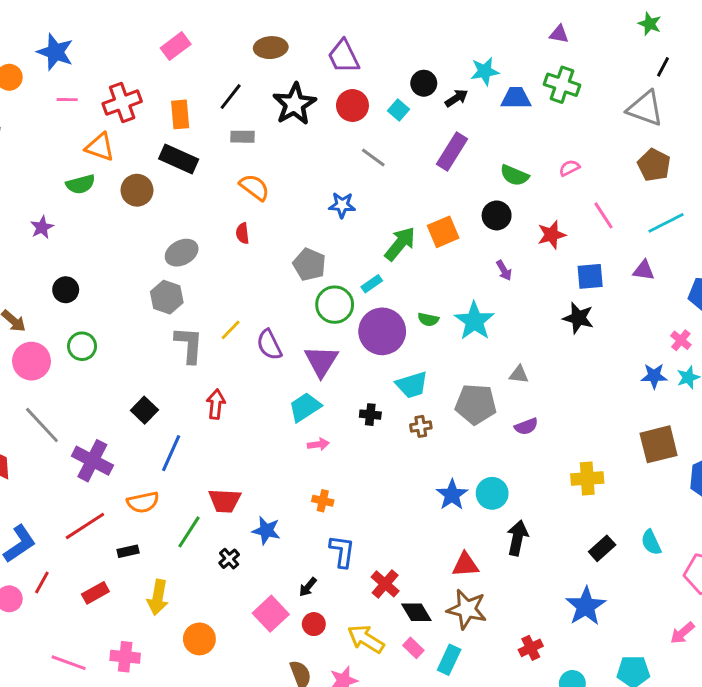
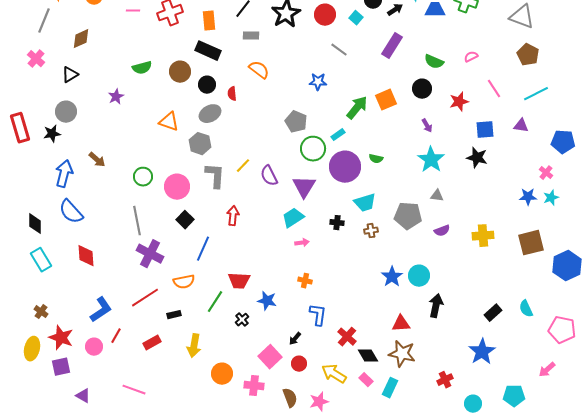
orange triangle: (100, 147) -> (169, 122), moved
red semicircle: (242, 233) -> (232, 94), moved
black circle: (66, 290) -> (207, 85), moved
cyan star: (474, 321) -> (431, 160), moved
pink circle: (32, 361) -> (177, 187), moved
gray line: (42, 425) -> (137, 221), moved, turned 32
yellow cross: (587, 478) -> (483, 236), moved
pink cross: (125, 657) -> (254, 386), moved

